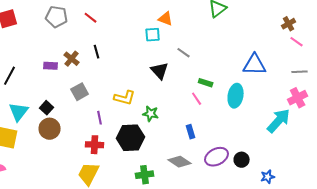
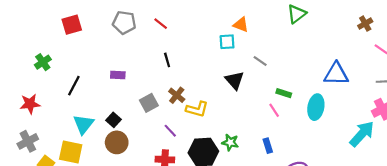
brown cross: (289, 24) -> (365, 24), moved
brown cross: (72, 59) -> (177, 95), moved
green star: (151, 114) -> (230, 142), moved
purple line: (100, 118) -> (170, 131), turned -32

